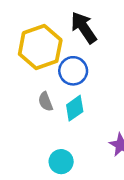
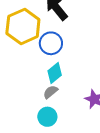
gray semicircle: (45, 102) -> (51, 92), moved, turned 77

